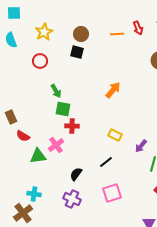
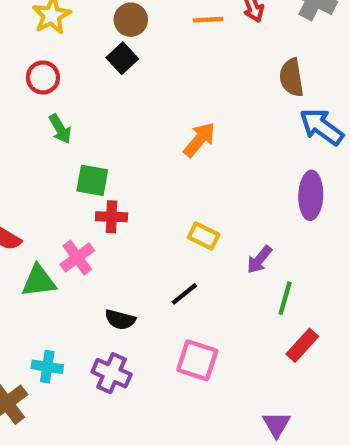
black square: (77, 52) -> (122, 58), turned 32
green arrow: (56, 91) -> (60, 129), moved
black semicircle: (76, 174) -> (120, 320), turned -112
pink square: (112, 193) -> (197, 360), turned 36
cyan cross: (34, 194) -> (47, 367), moved

